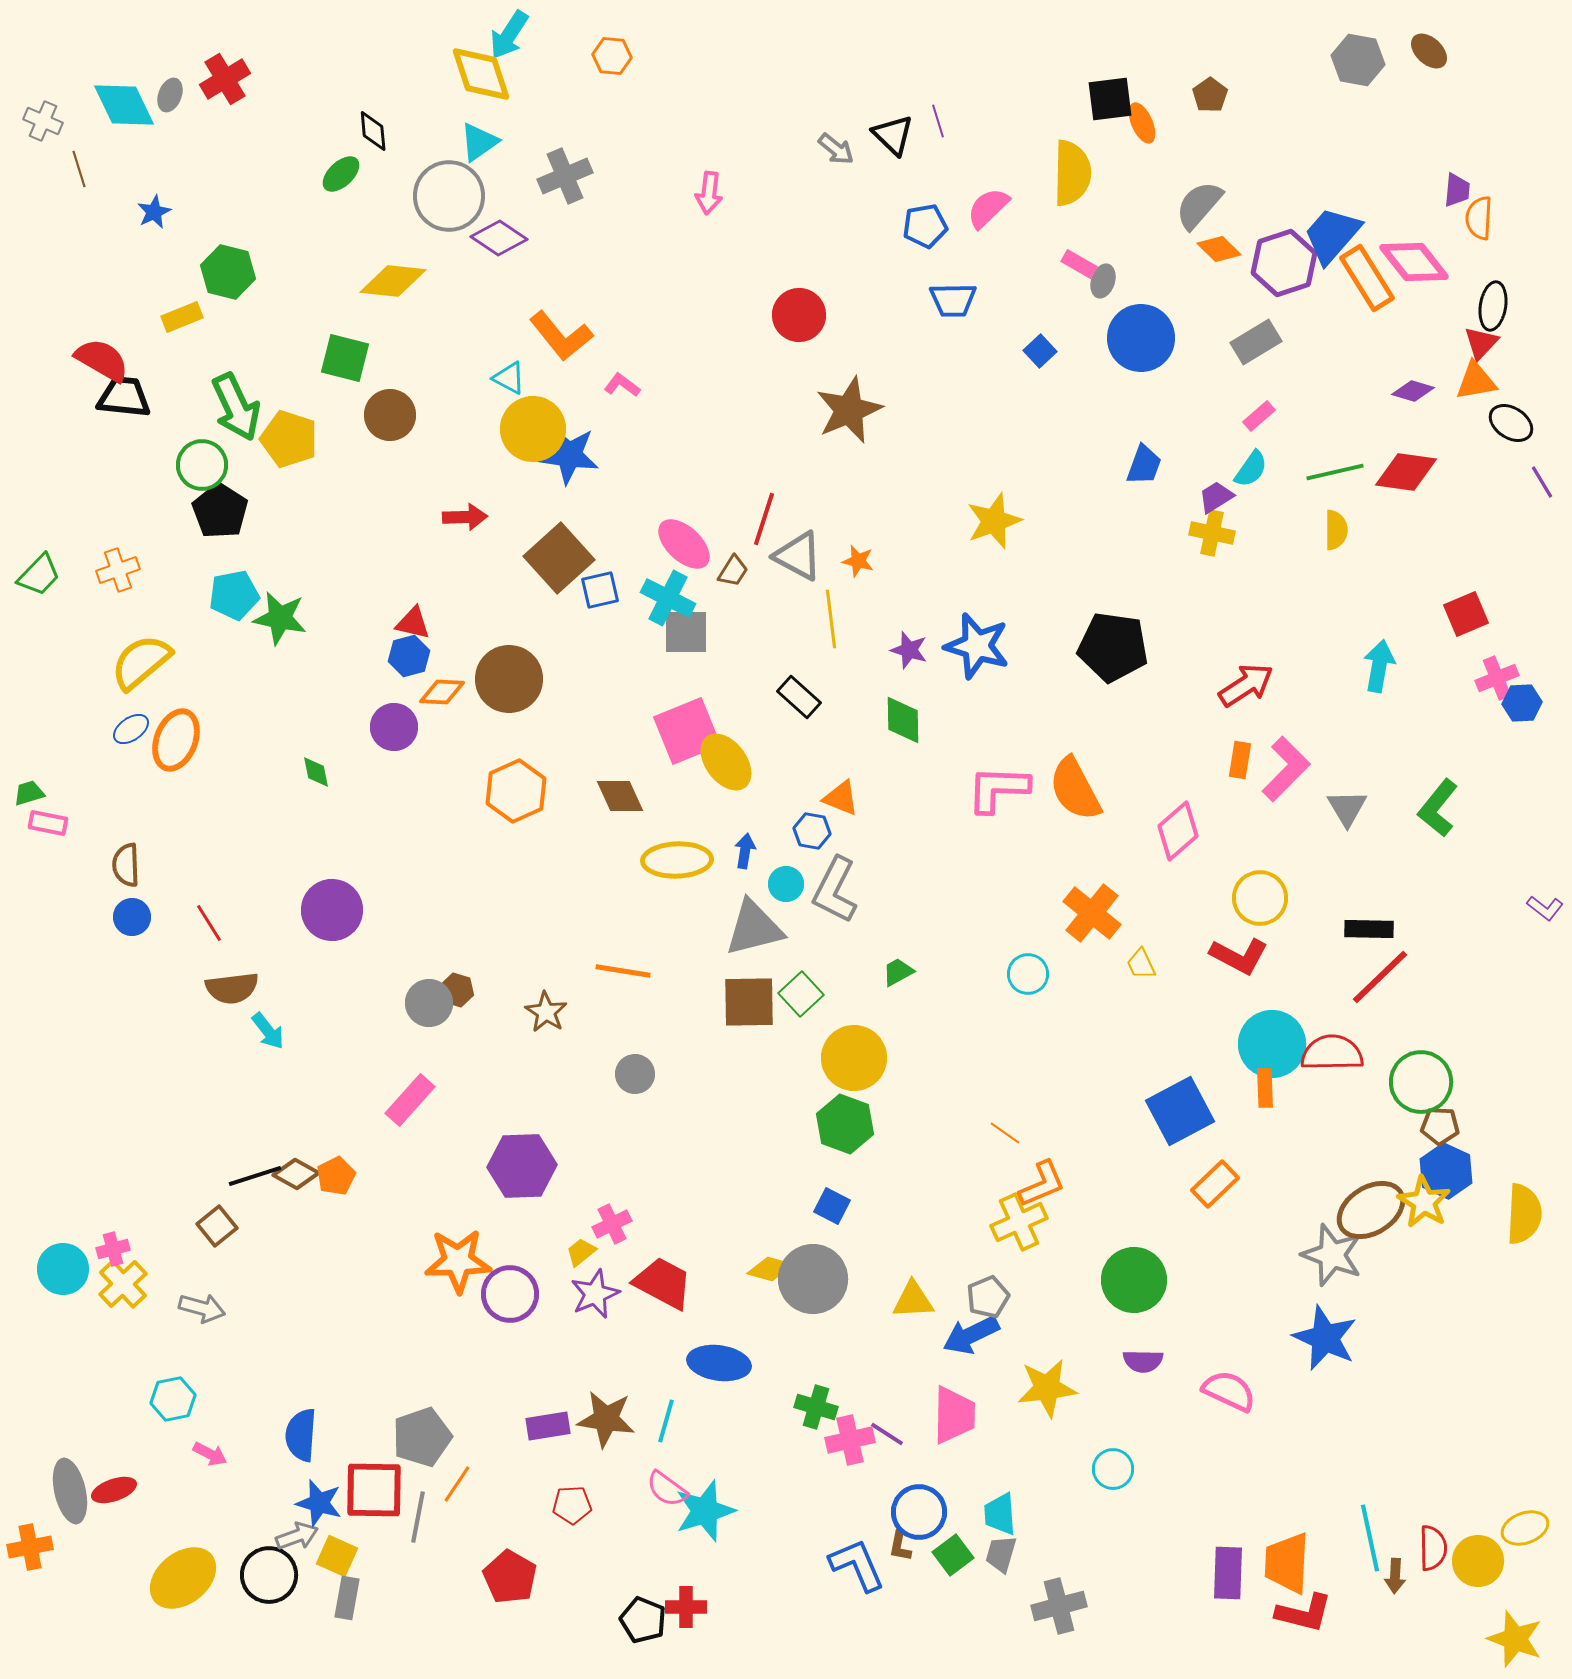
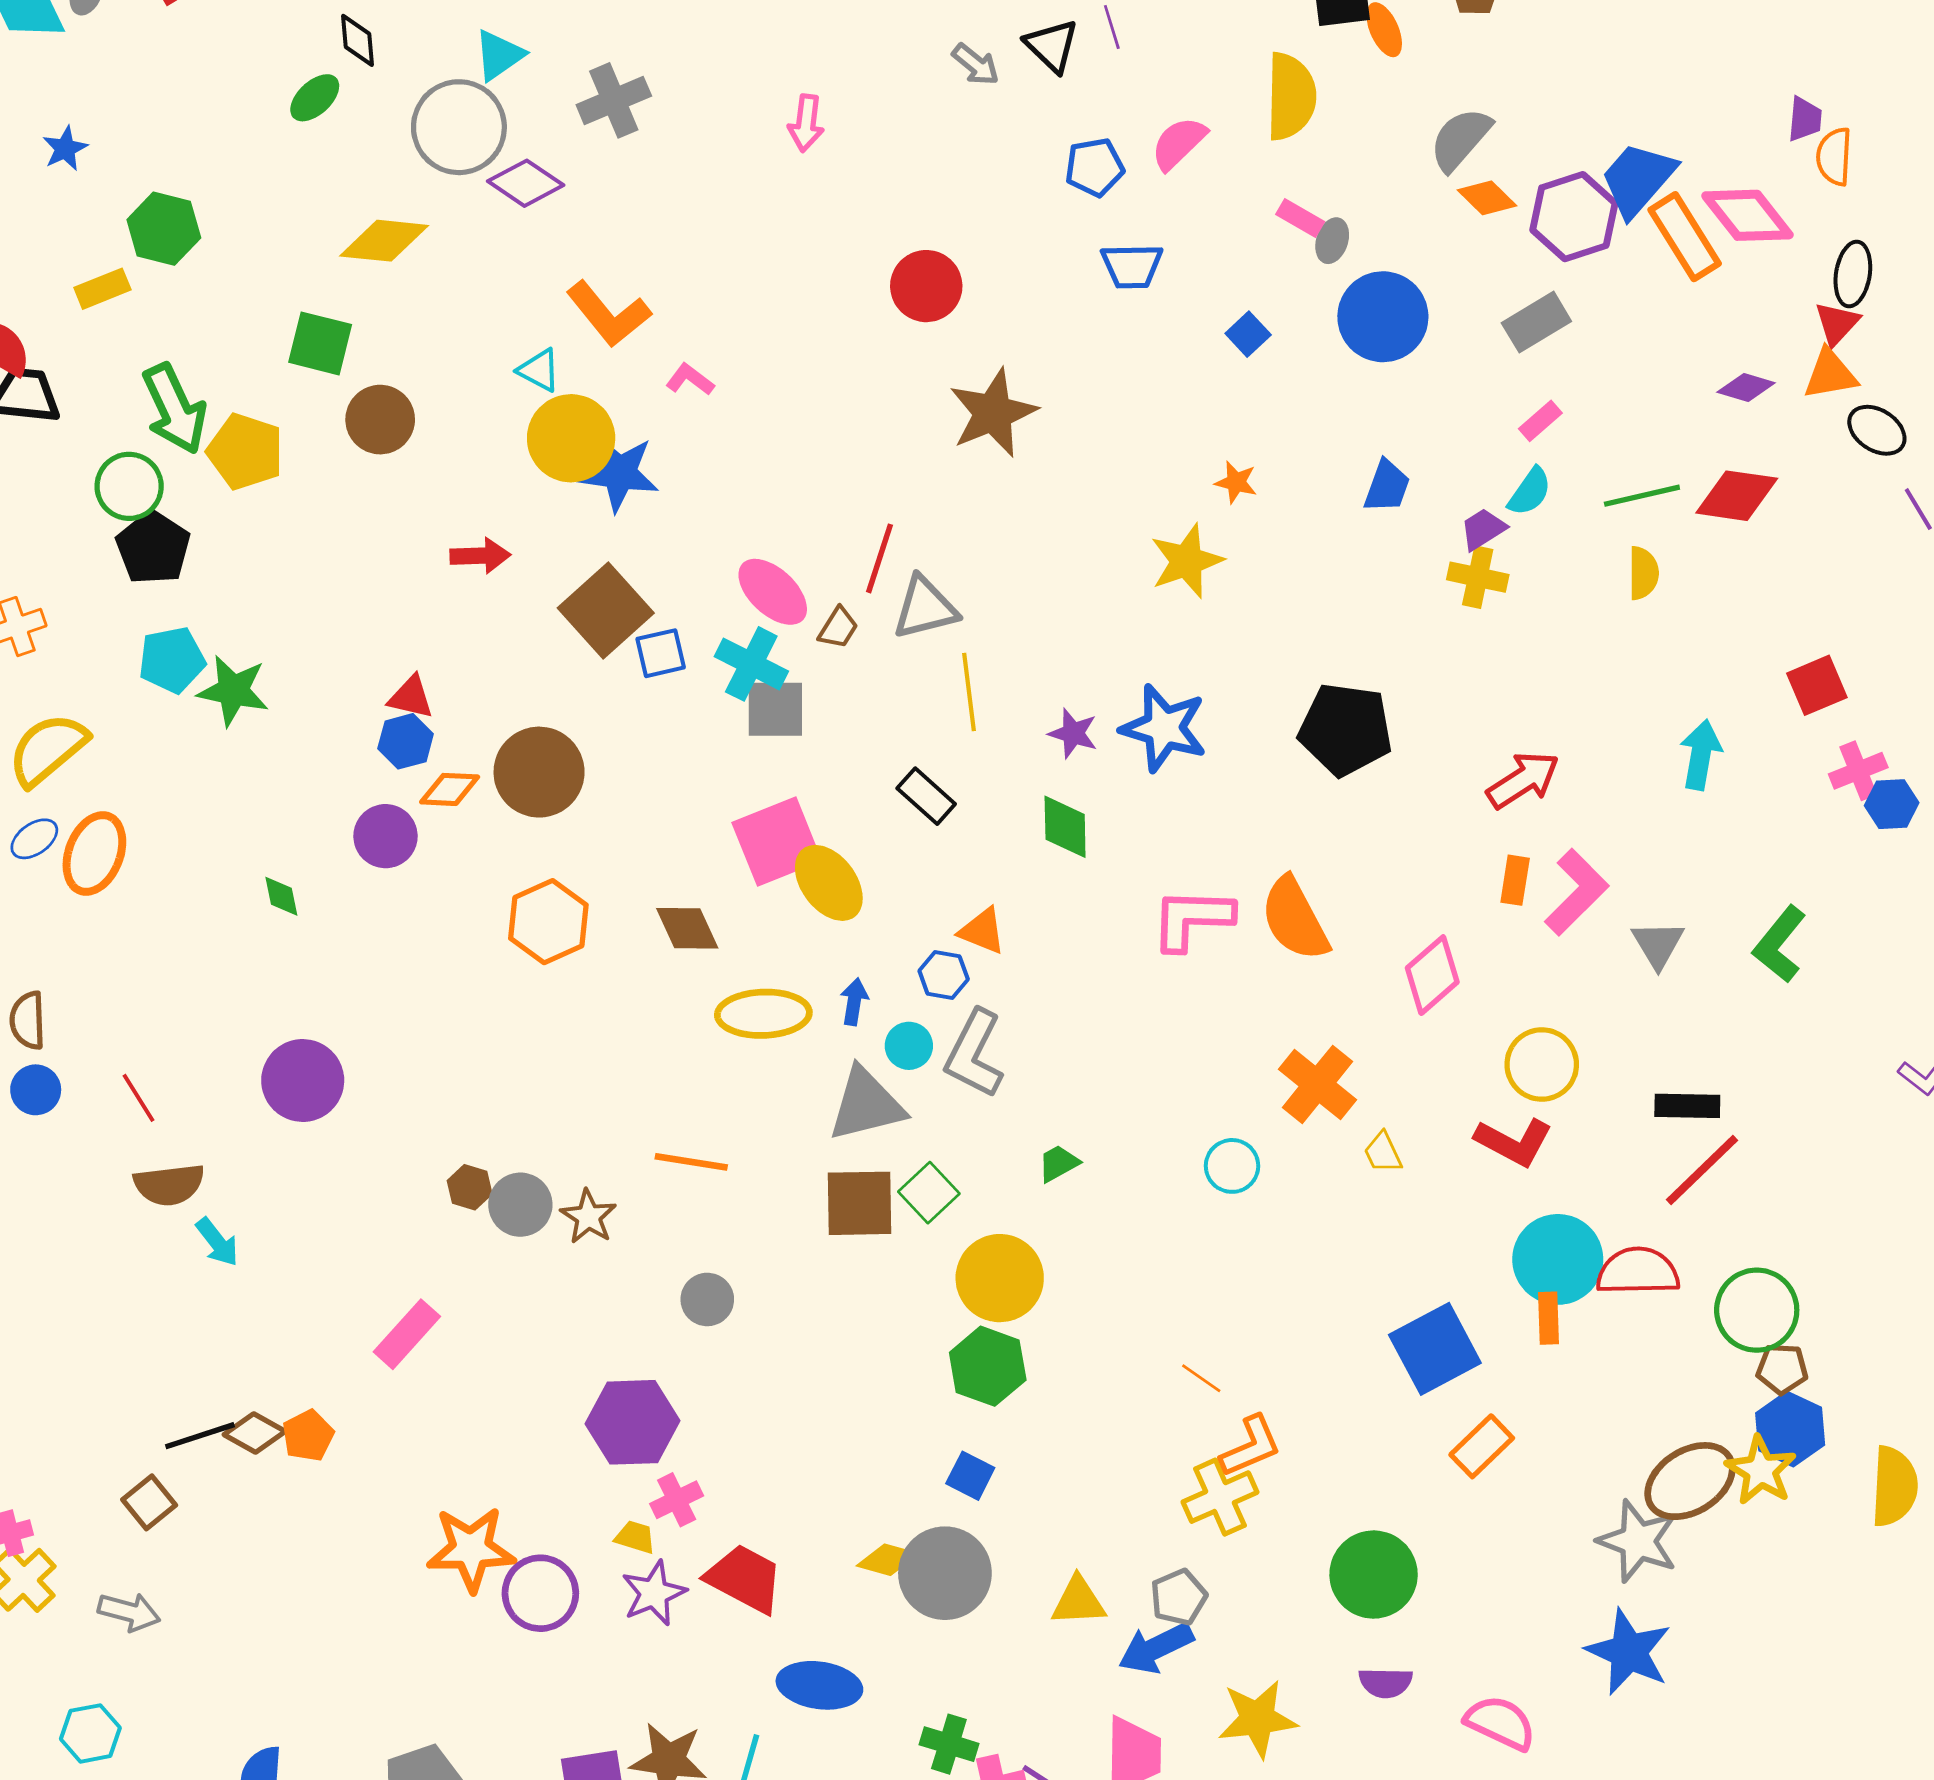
gray triangle: (798, 556) -> (925, 608), turned -42
orange star: (858, 561) -> (1236, 482), moved
gray circle: (429, 1003) -> (520, 1205), moved
purple hexagon: (522, 1166) -> (633, 1422), moved
yellow trapezoid: (581, 1252) -> (635, 1537), turned 56

